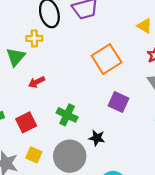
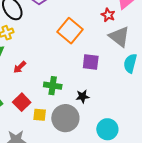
yellow square: (34, 155) -> (40, 115), moved

